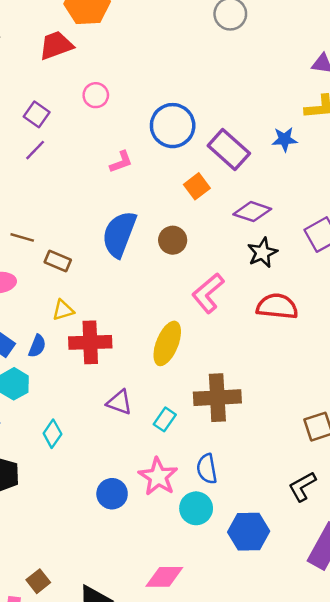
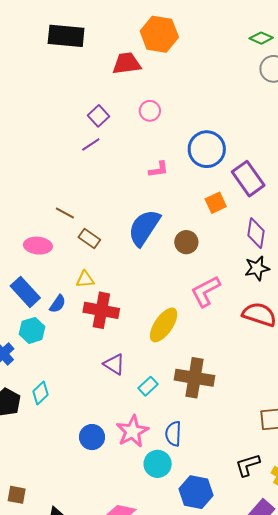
purple diamond: (252, 212) -> (256, 233), turned 68
cyan diamond: (52, 434) -> (40, 393), moved
brown square: (38, 581) -> (17, 495), turned 36

